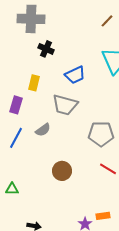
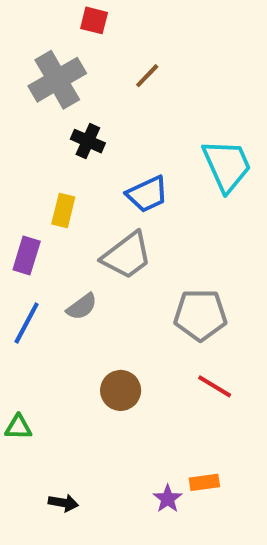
gray cross: (31, 19) -> (57, 80), turned -32
brown line: (107, 21) -> (147, 76), moved
gray trapezoid: (65, 105) -> (127, 256), turned -52

